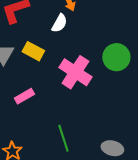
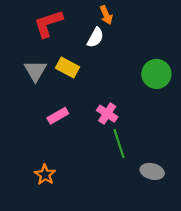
pink cross: (75, 72) -> (107, 114), moved, size x0.6
green line: (63, 138) -> (119, 144), moved

